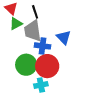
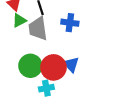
blue triangle: (64, 37) -> (71, 65), moved
blue cross: (42, 46) -> (70, 23), moved

